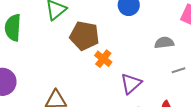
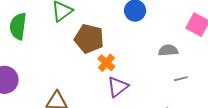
purple triangle: (131, 84) -> (118, 87), moved

